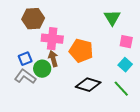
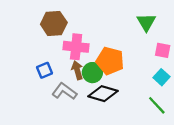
green circle: (42, 69) -> (92, 73), moved
gray L-shape: (25, 77) -> (64, 91), moved
black diamond: (88, 85) -> (103, 94), moved

